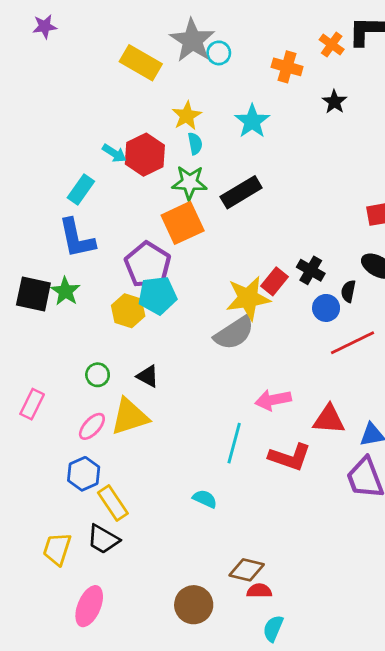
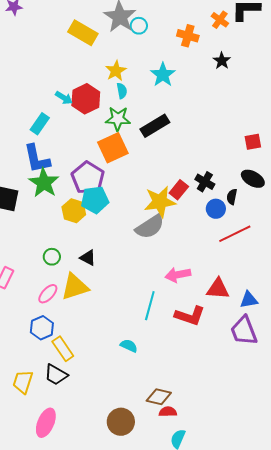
green star: (65, 291) -> (44, 183), moved, size x1.4

